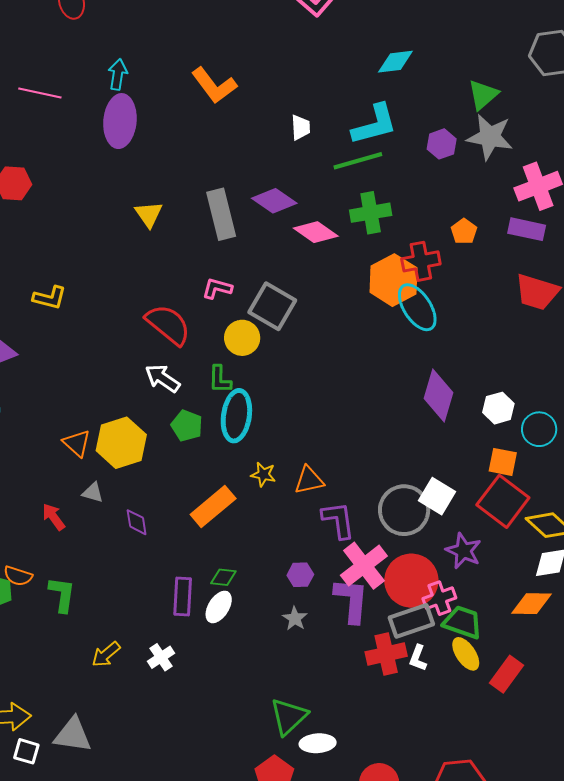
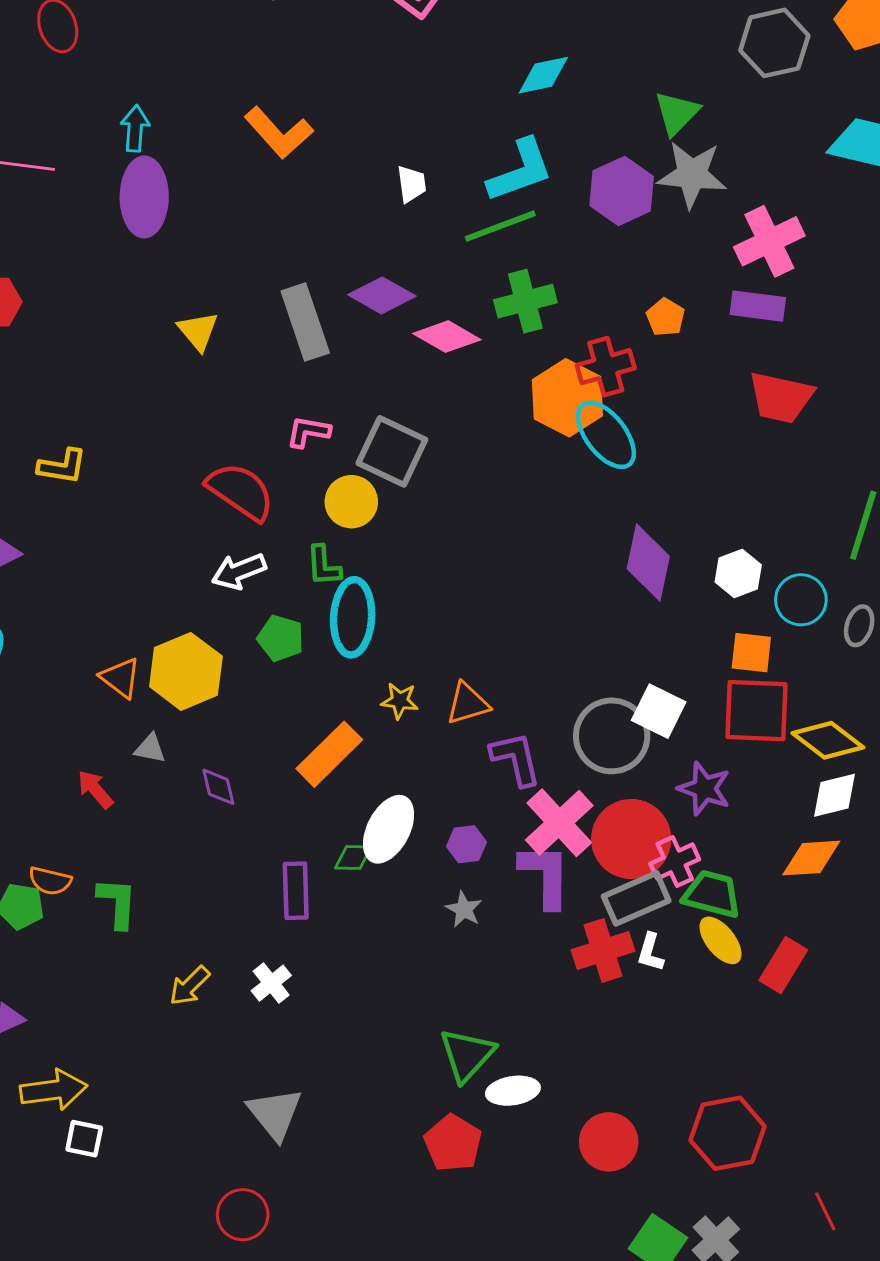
purple hexagon: (442, 144) -> (622, 191), size x1.5
white arrow: (162, 378) -> (239, 571), turned -51
red square: (503, 501) -> (756, 711), turned -30
white ellipse: (219, 607) -> (389, 829), moved, size x1.4
gray triangle: (73, 735) -> (275, 1114), moved, turned 48

